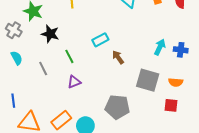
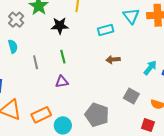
black star: (50, 34) -> (60, 26), moved, turned -30
cyan rectangle: (100, 40) -> (106, 30), moved
brown arrow: (118, 57) -> (113, 60), moved, turned -72
gray square: (148, 80) -> (131, 96), size x0.7

